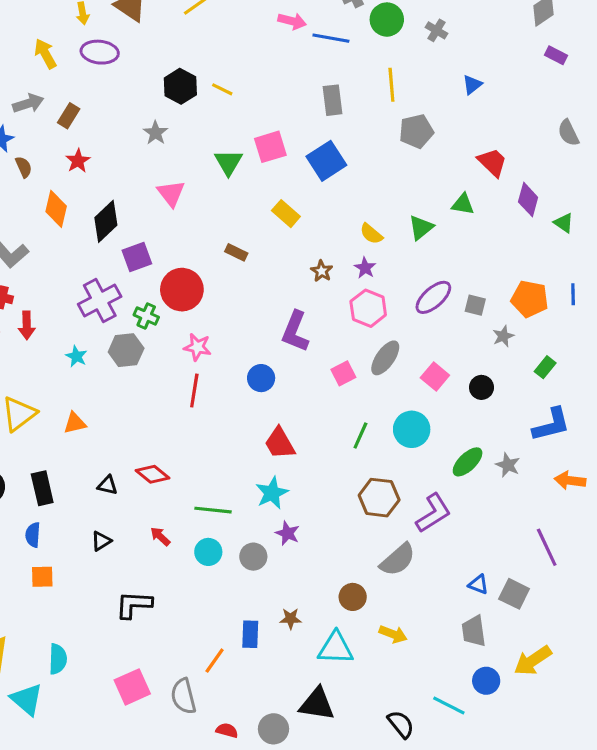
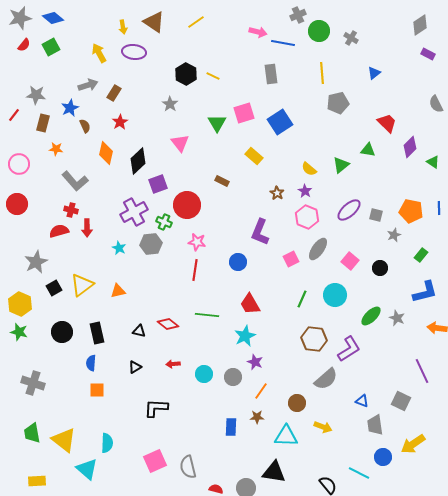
gray rectangle: (332, 100) -> (271, 74), moved
purple diamond: (528, 200) -> (410, 147), turned 30
green line: (213, 510) -> (207, 315), moved
red arrow: (160, 536) -> (173, 364), turned -48
blue triangle: (478, 585) -> (362, 401), moved
orange line: (215, 661) -> (261, 391), moved

